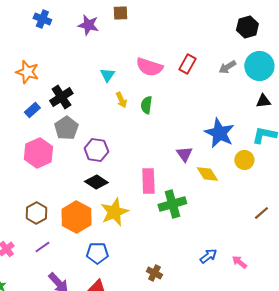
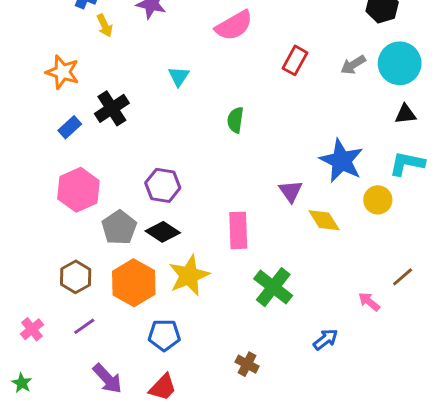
pink semicircle: (149, 67) -> (234, 26), moved, turned -48
yellow arrow: (121, 100) -> (105, 26), moved
gray pentagon: (66, 128) -> (119, 228), moved
green cross: (172, 204) -> (273, 287), moved, turned -36
pink arrow: (239, 262) -> (369, 302), moved

